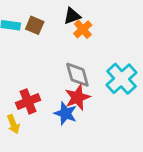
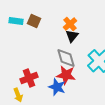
black triangle: (72, 16) -> (72, 36), moved, turned -32
red star: (77, 97) -> (66, 75), turned 30

